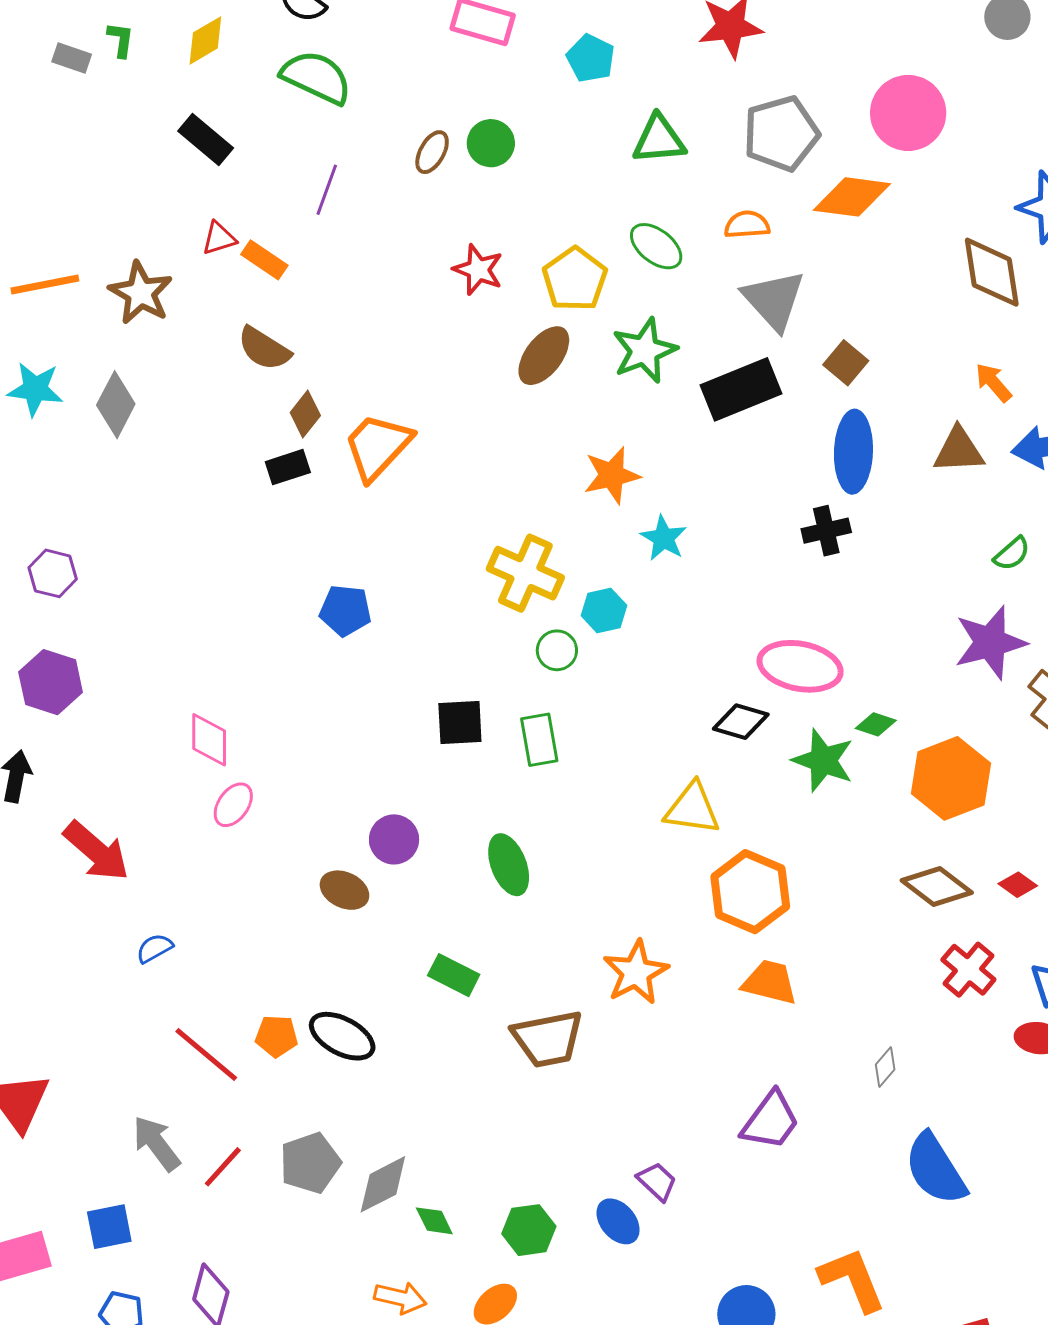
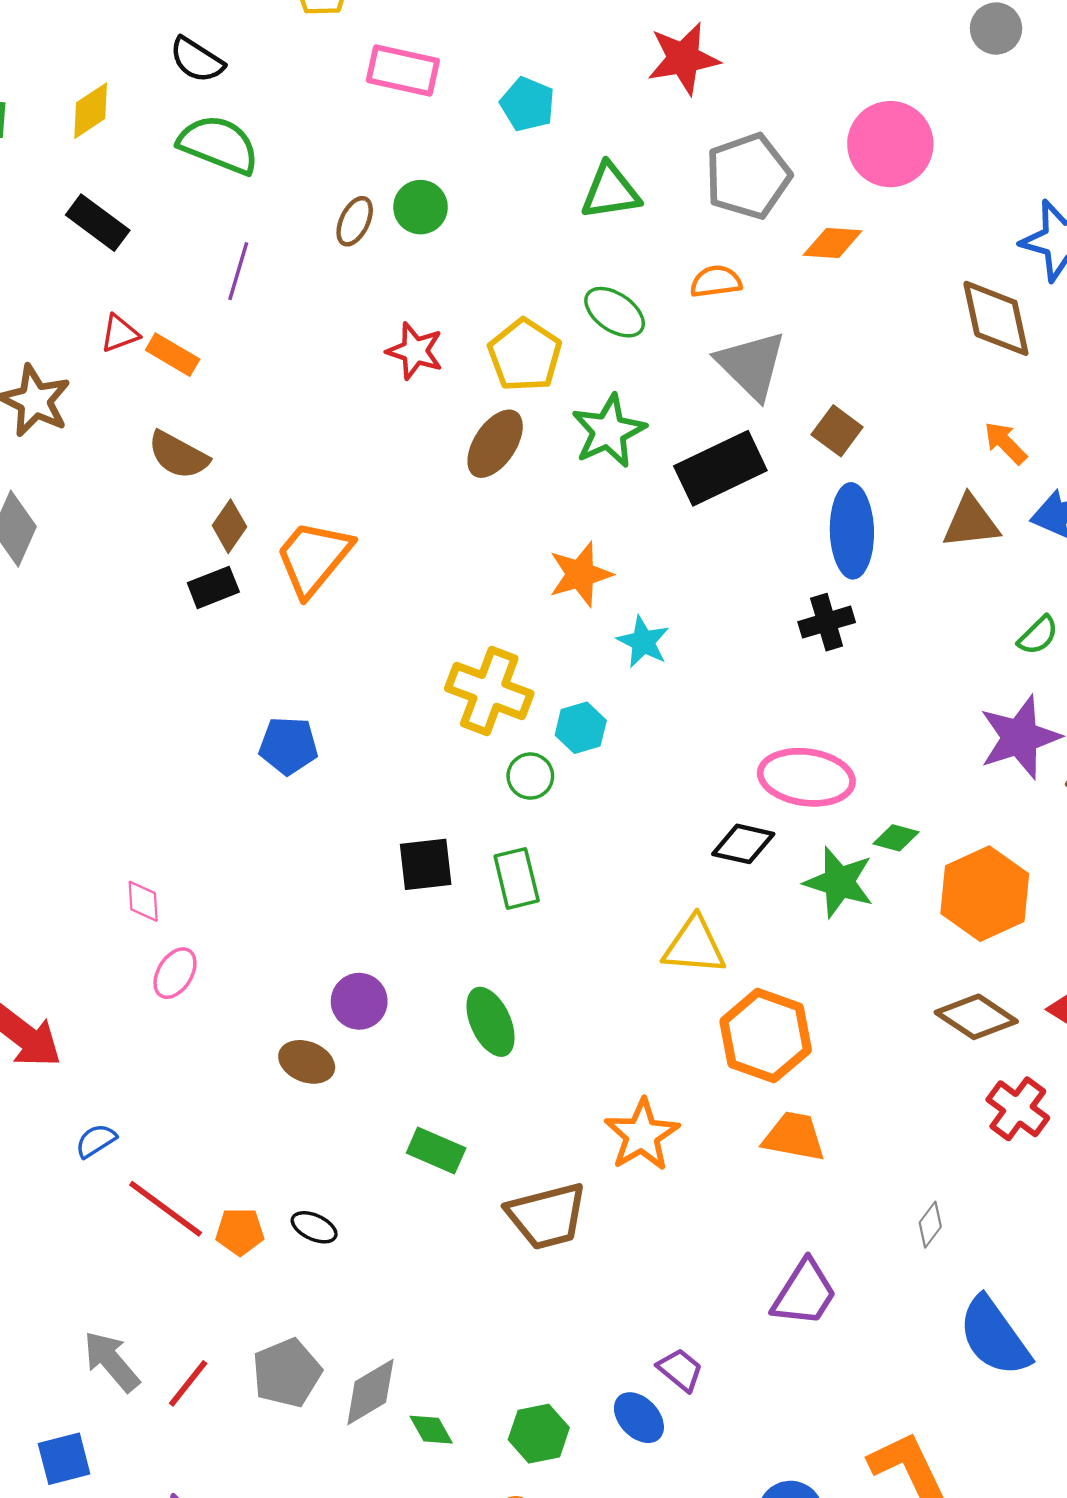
orange diamond: (852, 197) -> (833, 243), size x0.7
pink diamond: (209, 740) -> (143, 901), size x0.7
black ellipse: (342, 1036) -> (314, 1227), size x0.6
red line: (206, 1054) -> (166, 1209), moved

